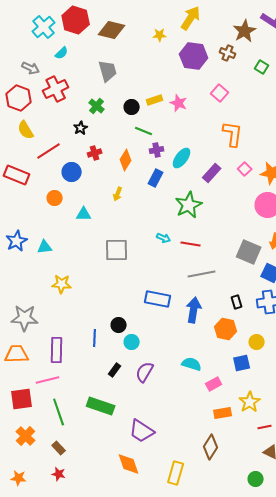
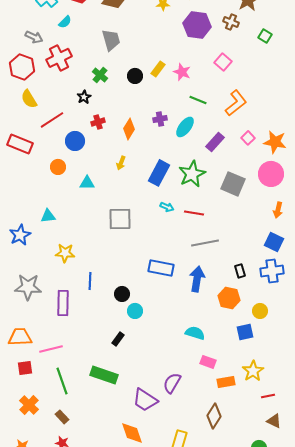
yellow rectangle: (155, 100) -> (158, 69), turned -35
green line: (144, 131) -> (198, 100), moved
orange L-shape: (233, 134) -> (236, 103), turned 44
blue rectangle: (156, 178) -> (159, 173), moved, size x1.4
blue star: (17, 241) -> (20, 235), moved
gray square: (249, 252) -> (233, 184), moved
blue line: (95, 338) -> (90, 281), moved
purple rectangle: (57, 350) -> (63, 303), moved
orange trapezoid: (17, 354) -> (20, 337), moved
purple semicircle: (145, 372) -> (172, 383), moved
pink rectangle: (214, 384) -> (208, 362), moved, turned 49
red square: (22, 399) -> (25, 368), size x0.7

